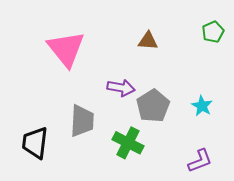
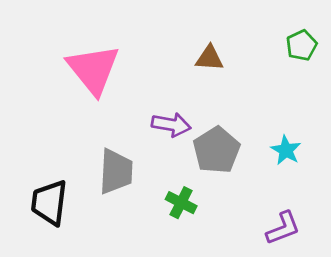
green cross: (128, 143) -> (181, 203), size x0.7

